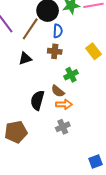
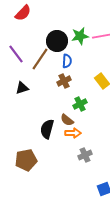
brown cross: (55, 51) -> (64, 81), turned -32
black triangle: (25, 58) -> (22, 88), moved
gray cross: (63, 127) -> (85, 155), moved

